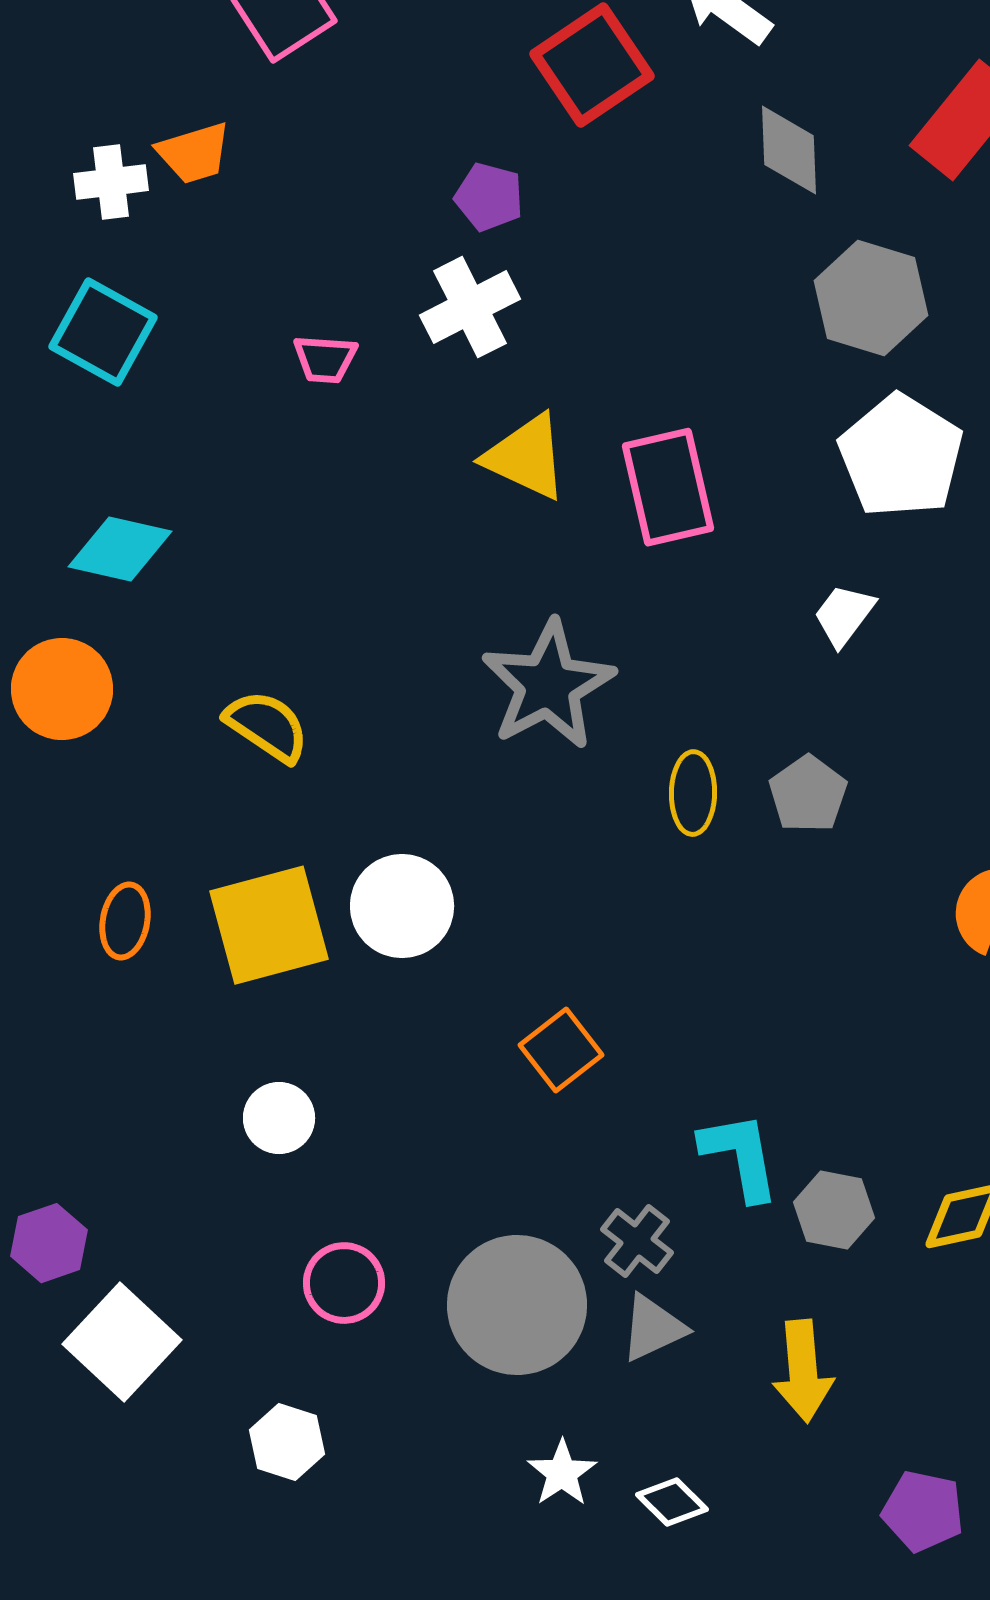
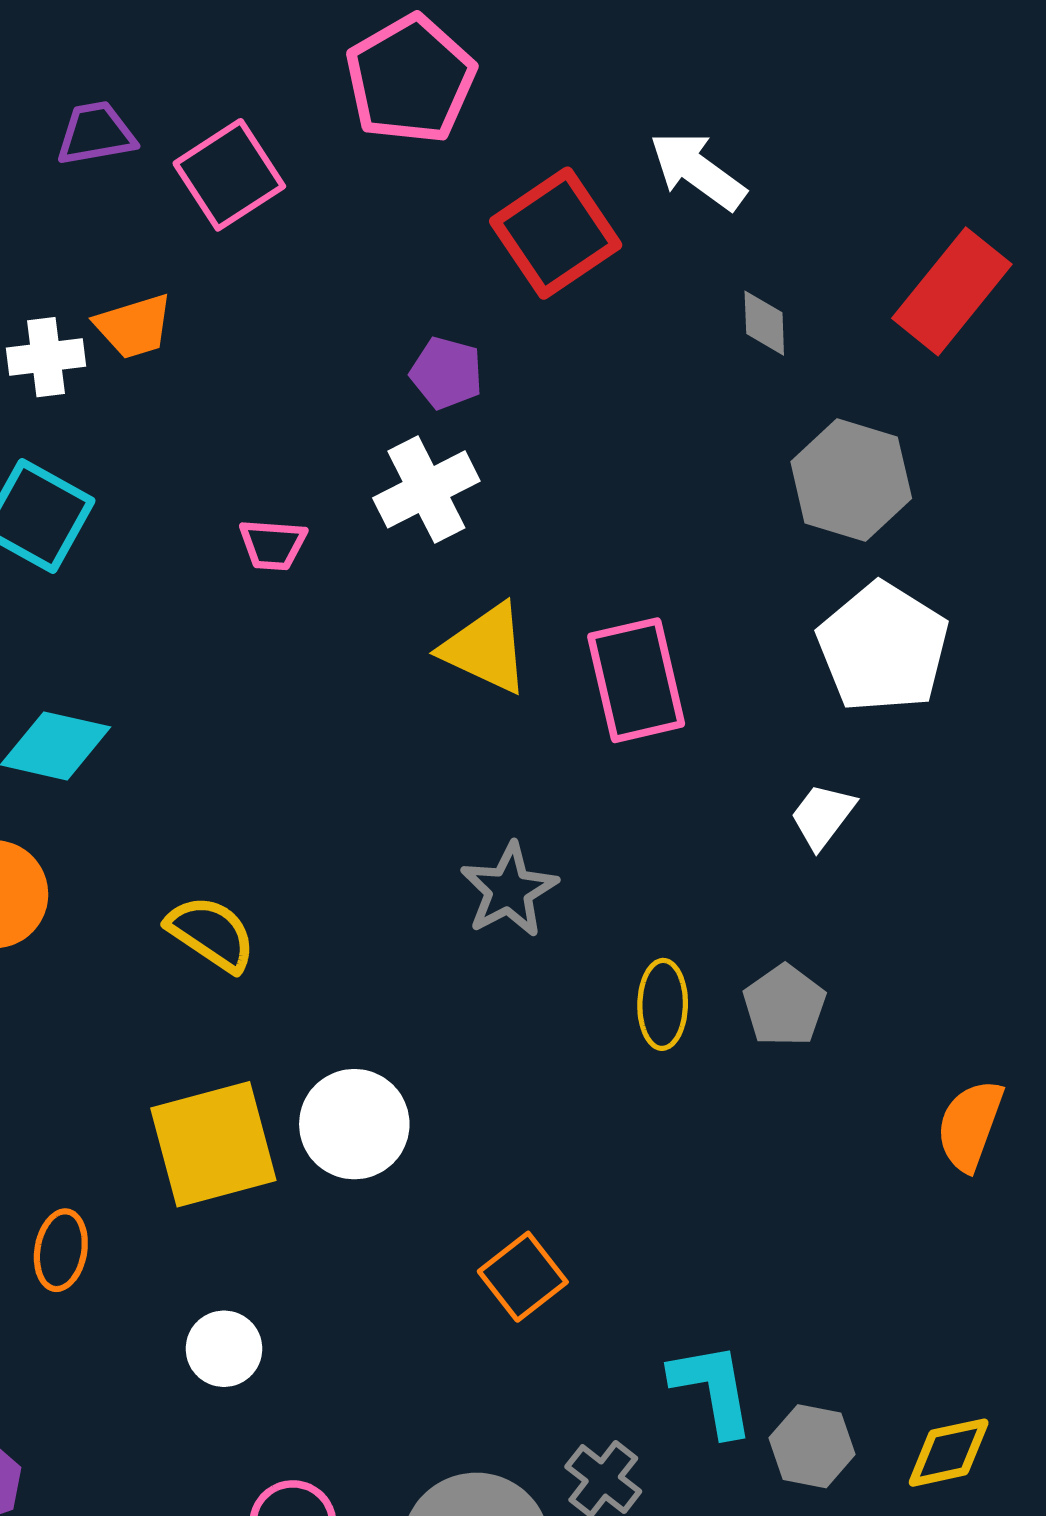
gray diamond: (789, 150) -> (764, 323), size x0.7
gray star: (548, 685) -> (509, 890), size x0.7
orange ellipse: (125, 921) -> (61, 1250), moved

